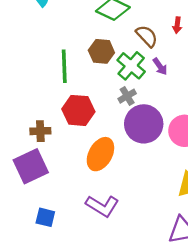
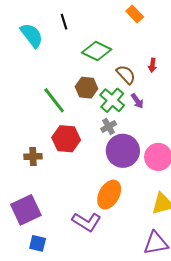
green line: (64, 66) -> (54, 100), turned -36
orange ellipse: (100, 154) -> (109, 195), moved
purple square: (31, 166) -> (26, 210), moved
blue square: (45, 217) -> (38, 243), moved

